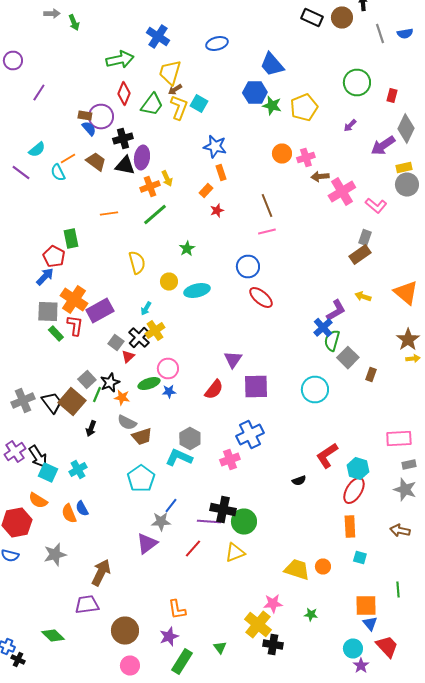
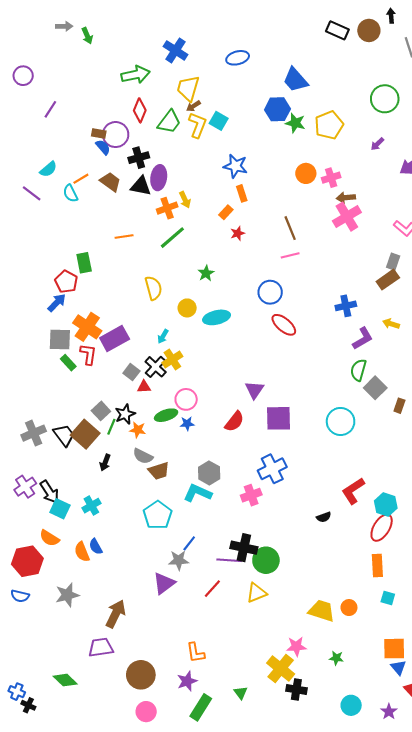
pink cross: (342, 192) -> (347, 217), moved
blue cross: (323, 328) -> (346, 306), moved, turned 30
red triangle: (128, 356) -> (144, 387), turned 40
cyan circle: (353, 648) -> (351, 705), moved

